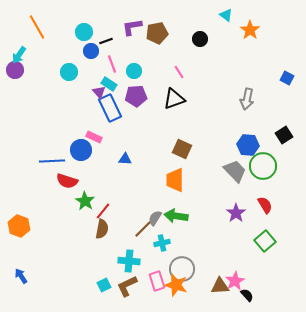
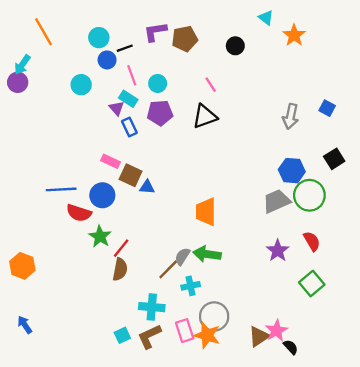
blue square: (287, 78) -> (327, 108), moved
blue rectangle: (110, 108) -> (129, 127), size x0.6
brown square: (182, 149) -> (131, 175), moved
blue circle: (81, 150) -> (102, 195), moved
gray trapezoid: (235, 171) -> (276, 201), turned -70
brown triangle: (220, 286) -> (259, 336), turned -30

